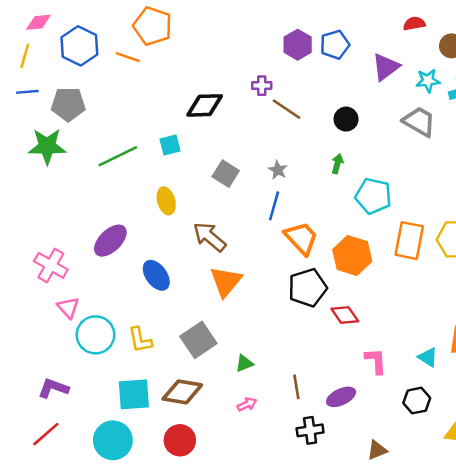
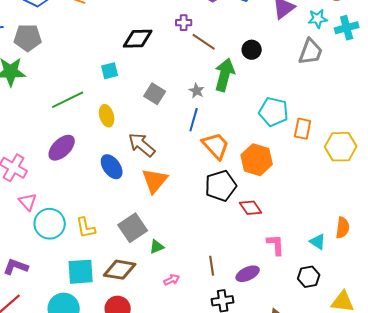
gray trapezoid: (419, 122) -> (311, 52), turned 80
green line: (118, 156) -> (68, 100), moved
green arrow: (337, 164) -> (225, 75), moved, size x2.0
orange rectangle: (409, 241) -> (303, 129), moved, size x0.7
blue ellipse: (156, 275) -> (112, 167), moved
green triangle: (244, 363) -> (157, 247), moved

